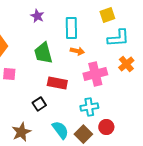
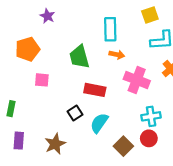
purple star: (37, 16) -> (47, 16), moved
pink cross: (95, 74) -> (137, 80), turned 35
cyan cross: (89, 107) -> (151, 116), moved
cyan semicircle: (60, 130) -> (99, 123), moved, turned -108

